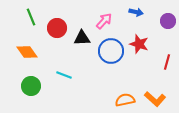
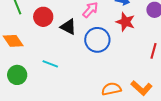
black triangle: (82, 38) -> (68, 27), turned 30
red star: (139, 44) -> (125, 22), moved

